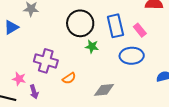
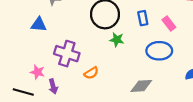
blue rectangle: (115, 26) -> (143, 18), size x0.6
blue triangle: (11, 27) -> (39, 25), moved, turned 35
gray diamond: (104, 90) -> (141, 86), moved

